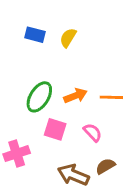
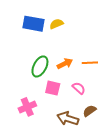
blue rectangle: (35, 35) -> (33, 24), size x1.5
yellow semicircle: (68, 38) -> (56, 24), turned 40

